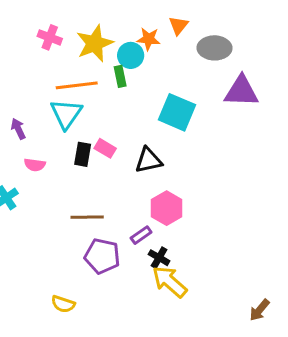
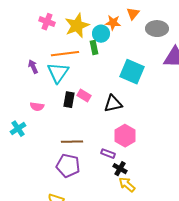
purple arrow: (18, 129) -> (33, 67), moved
purple rectangle: (141, 235) -> (108, 154), turned 56
purple pentagon: (102, 256) -> (68, 166), moved
yellow arrow: (170, 282) -> (127, 185), size x0.7

